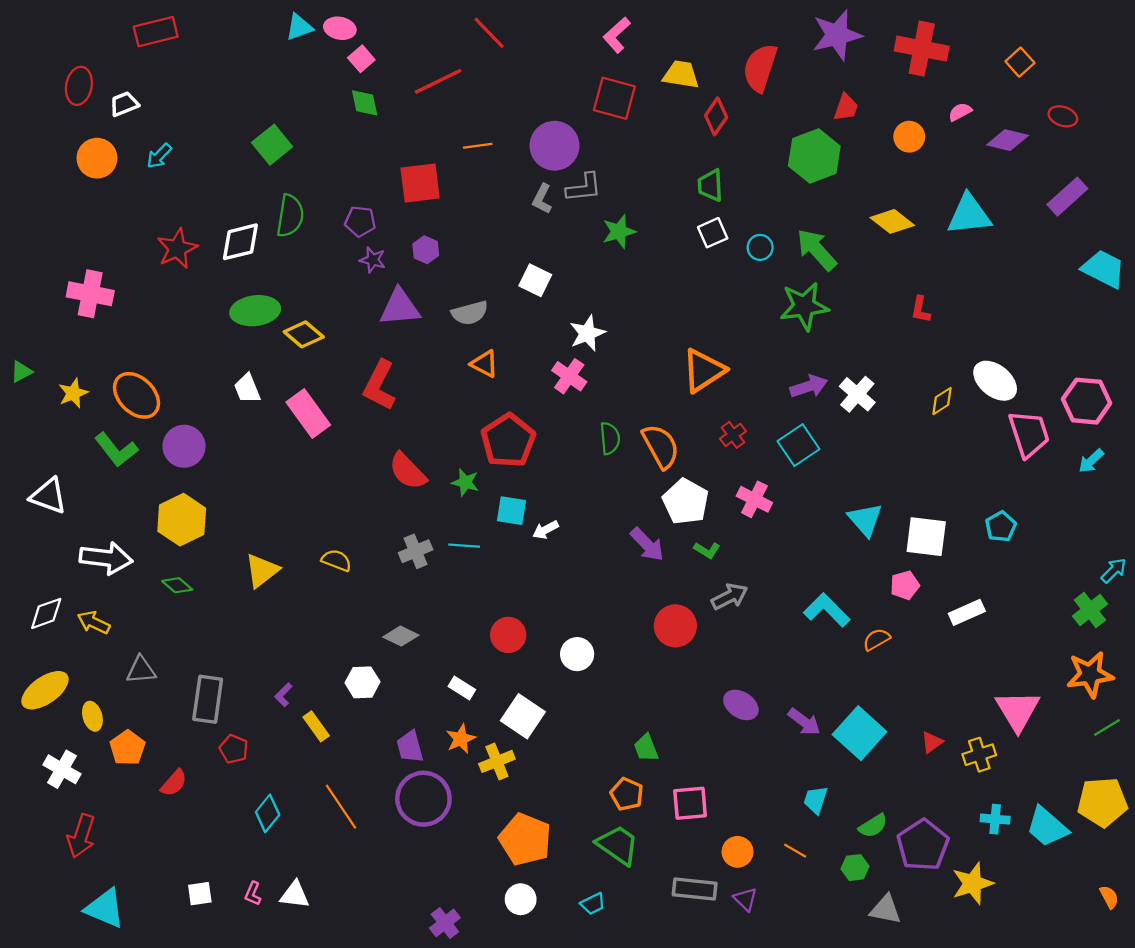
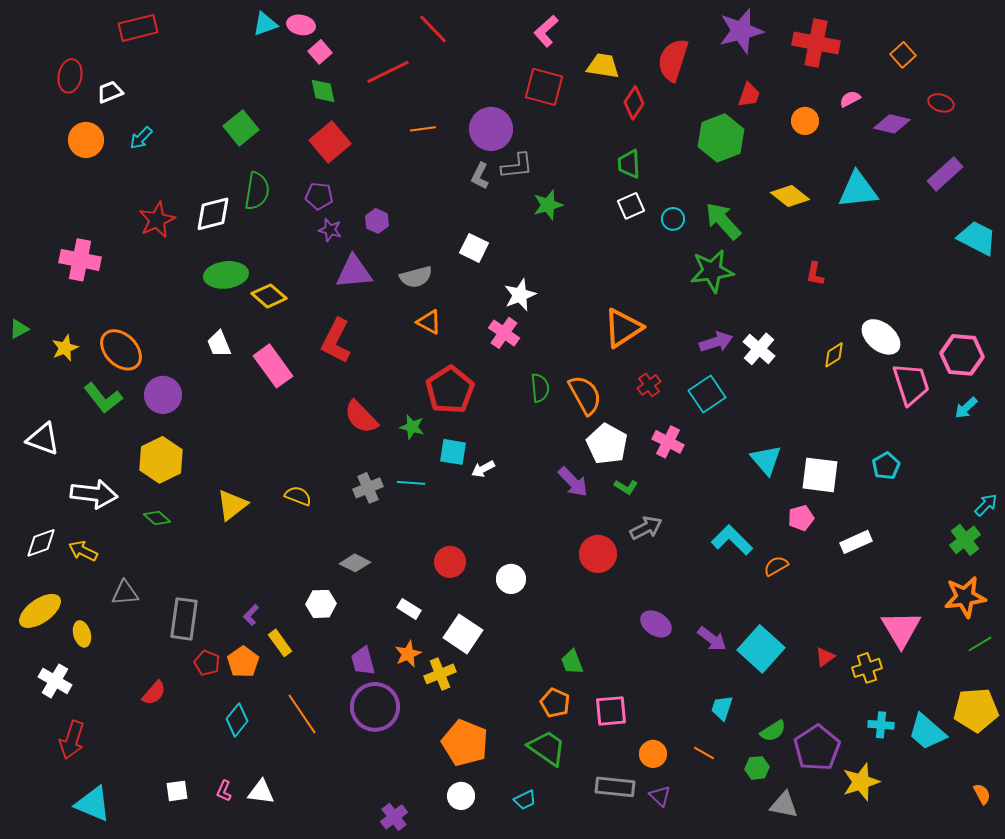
red square: (420, 183) -> (330, 142), moved, turned -33
orange pentagon: (127, 748) -> (243, 662), moved

